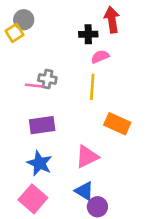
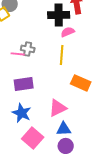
black cross: (88, 34) -> (59, 15), size x1.5
blue triangle: (84, 191) -> (64, 129), moved, turned -35
pink square: (33, 199) -> (33, 138), moved

